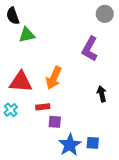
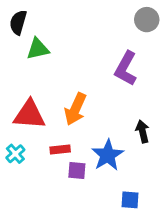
black semicircle: (13, 16) -> (18, 22), turned 36
blue star: (70, 145) -> (108, 155), moved

